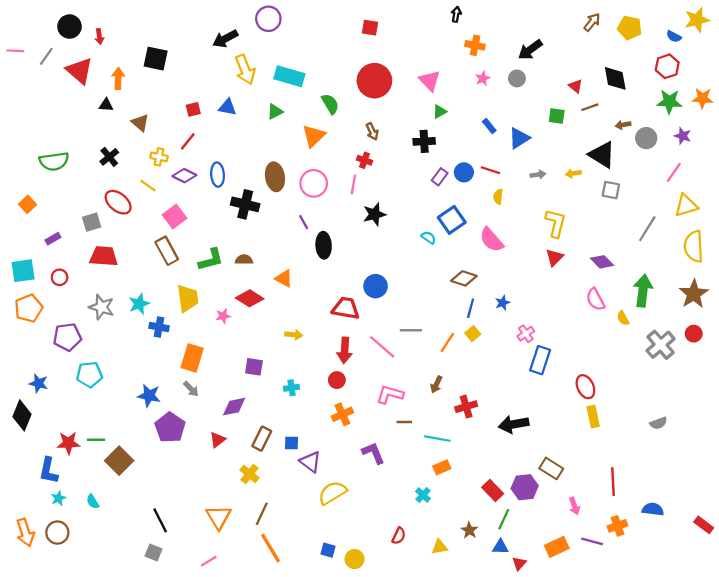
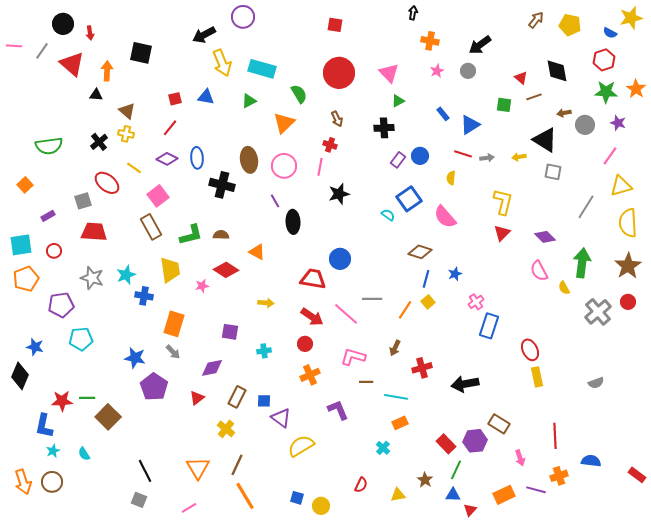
orange star: (703, 98) -> (636, 89), turned 30
yellow cross: (159, 157) -> (126, 134), moved
red line: (490, 170) -> (463, 154), moved
red arrow: (345, 350) -> (312, 317), turned -60

